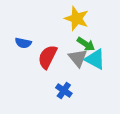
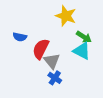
green arrow: (86, 44) -> (84, 37), moved
gray triangle: (78, 58) -> (52, 61), moved

